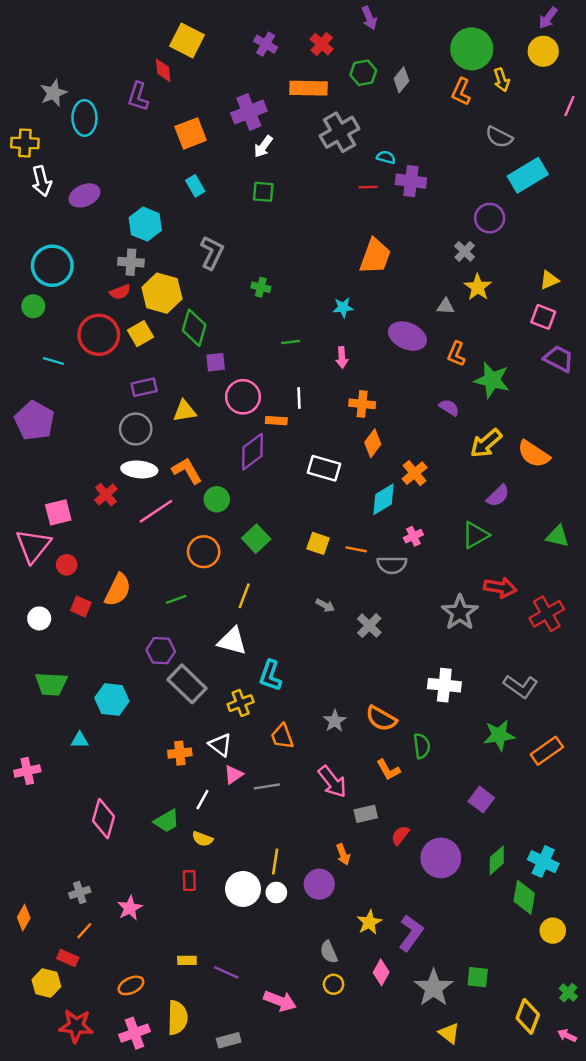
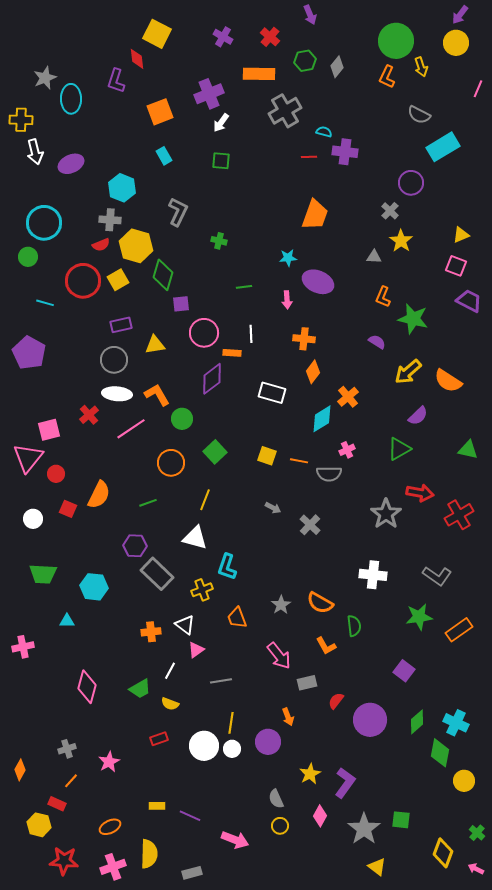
purple ellipse: (407, 336) -> (318, 282), moved
gray line: (267, 786) -> (221, 681), moved
red rectangle: (189, 881) -> (159, 739), turned 72

